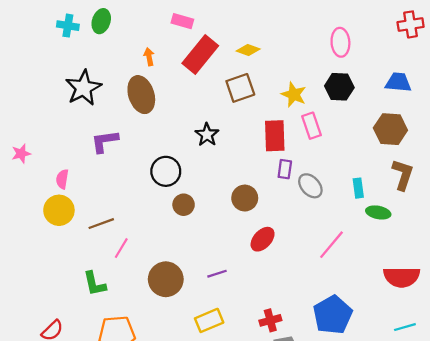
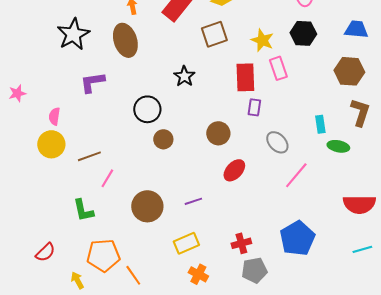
gray ellipse: (310, 186) -> (277, 142), moved

